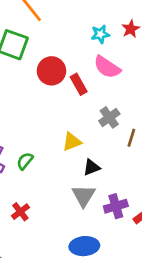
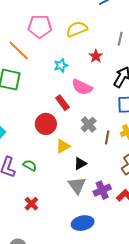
cyan star: (100, 34) -> (61, 65), moved
red circle: (51, 71) -> (46, 124), moved
green semicircle: (25, 161) -> (30, 165), turned 88

